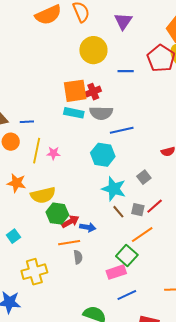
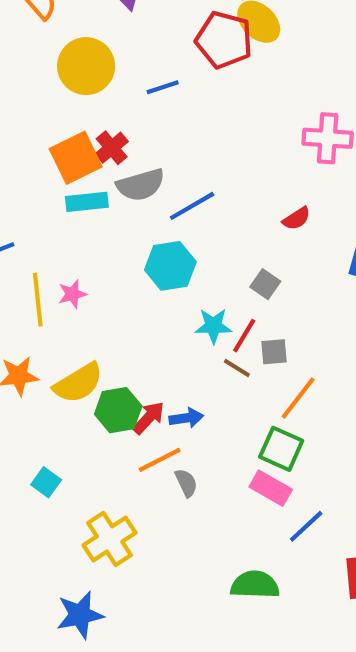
cyan star: (114, 189) -> (213, 326), size x0.7
red line: (155, 206) -> (244, 336), moved
pink rectangle: (116, 272) -> (271, 488), turned 66

